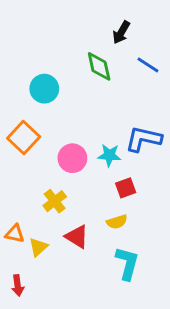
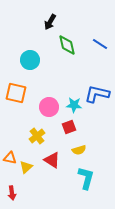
black arrow: (121, 32) -> (50, 22), moved
orange square: (24, 137) -> (16, 93), turned -30
red square: (126, 188) -> (69, 127), moved

